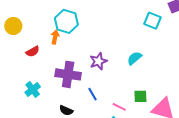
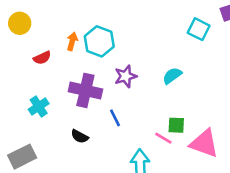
cyan hexagon: (66, 21) -> (99, 41), moved
pink line: (119, 107) -> (163, 138), moved

